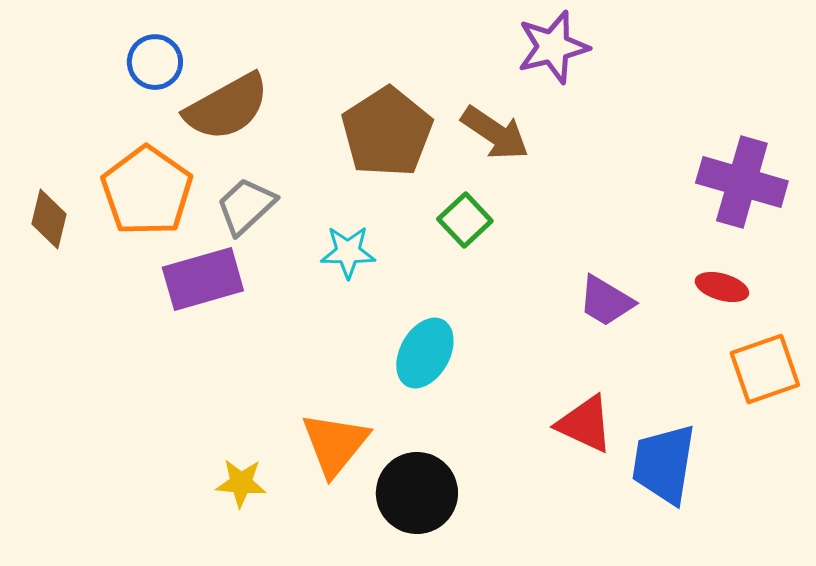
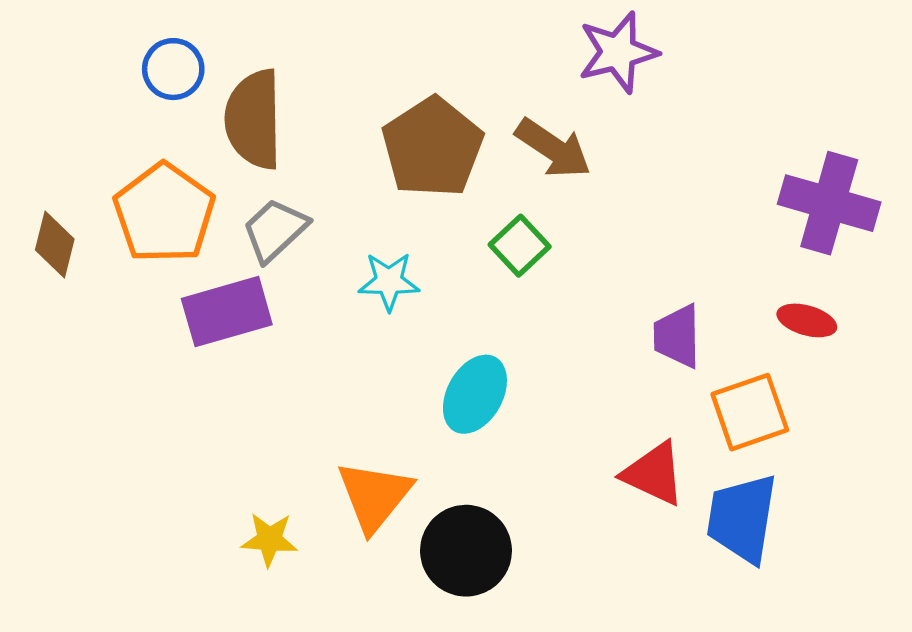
brown semicircle: (227, 107) -> (254, 119), turned 118
purple trapezoid: (606, 301) -> (677, 336), turned 58
orange square: (765, 369) -> (750, 412), moved

